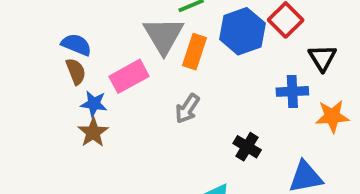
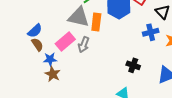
gray triangle: (163, 35) -> (79, 17), turned -35
blue semicircle: (76, 45) -> (35, 31), turned 126
gray arrow: (187, 109) -> (84, 45), moved

